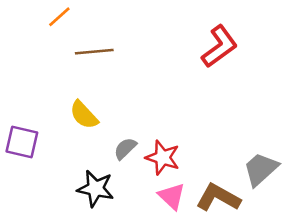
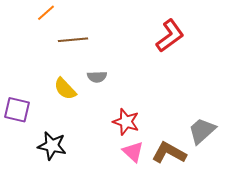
gray semicircle: (125, 148) -> (97, 77), moved, turned -138
black star: (96, 188) -> (52, 146), moved

